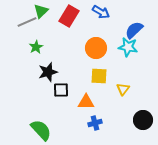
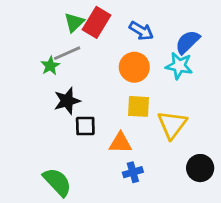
green triangle: (41, 11) -> (74, 22), moved
blue arrow: (101, 12) -> (141, 31), moved
gray line: (27, 22) -> (67, 53), moved
yellow triangle: (123, 89) -> (172, 125), size x1.6

